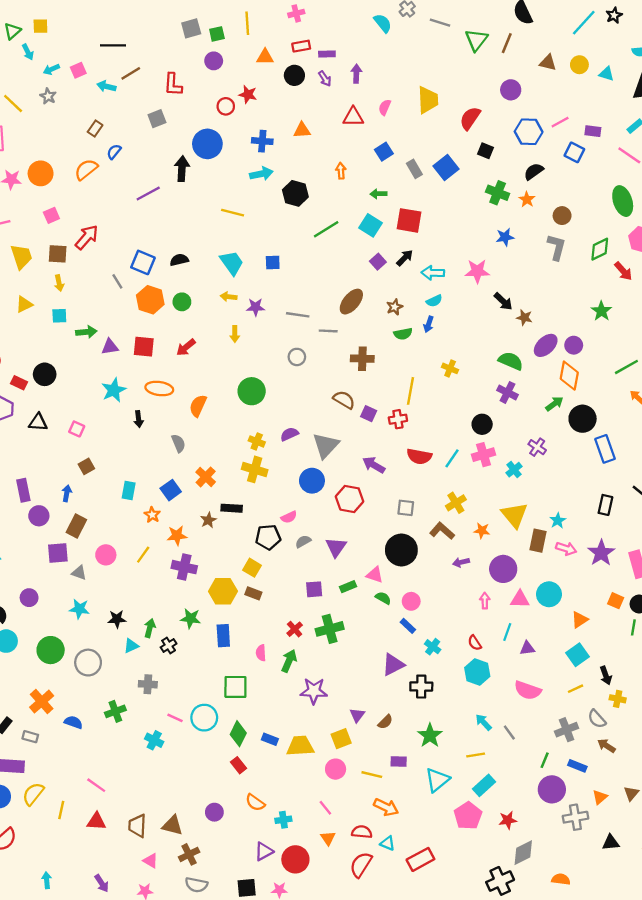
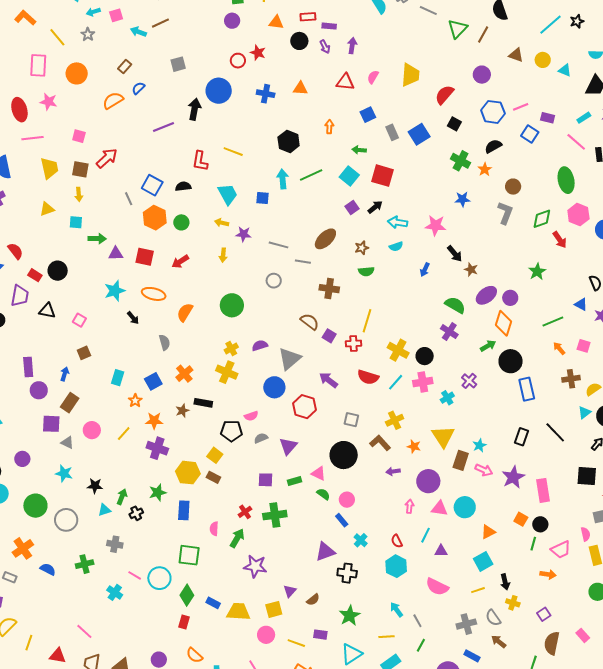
red L-shape: (173, 85) -> (200, 161), moved
orange circle: (41, 173) -> (77, 73), moved
cyan arrow: (261, 174) -> (283, 179), moved, turned -90
pink square: (51, 215) -> (79, 136), turned 32
blue arrow: (429, 324) -> (425, 270), moved
yellow cross: (450, 368) -> (398, 350), moved, size x1.5
black arrow: (139, 419) -> (133, 318), turned -40
yellow cross: (257, 441) -> (231, 348), turned 32
green star: (190, 618) -> (158, 492), turned -30
green line: (545, 760) -> (421, 645), moved
red rectangle: (239, 765) -> (184, 622), turned 48
pink line: (96, 785) -> (84, 631), moved

